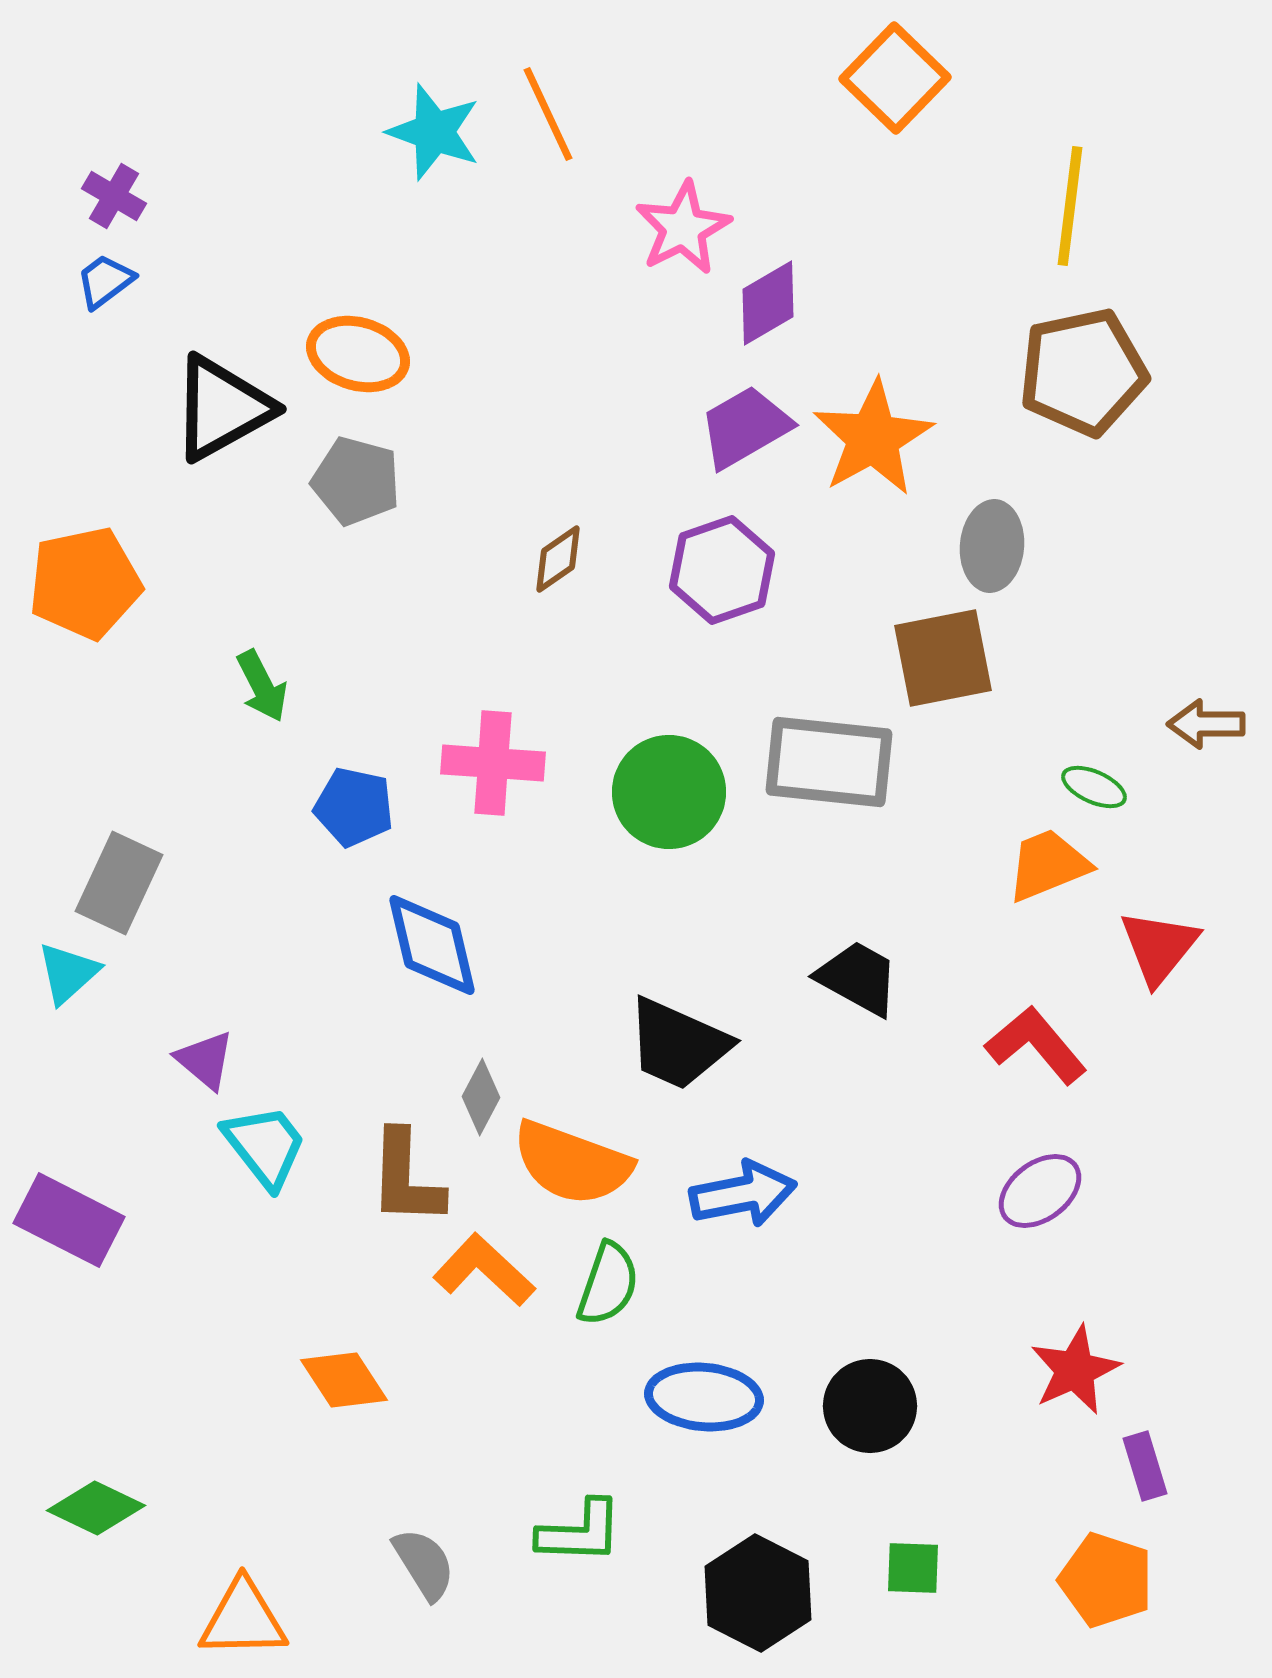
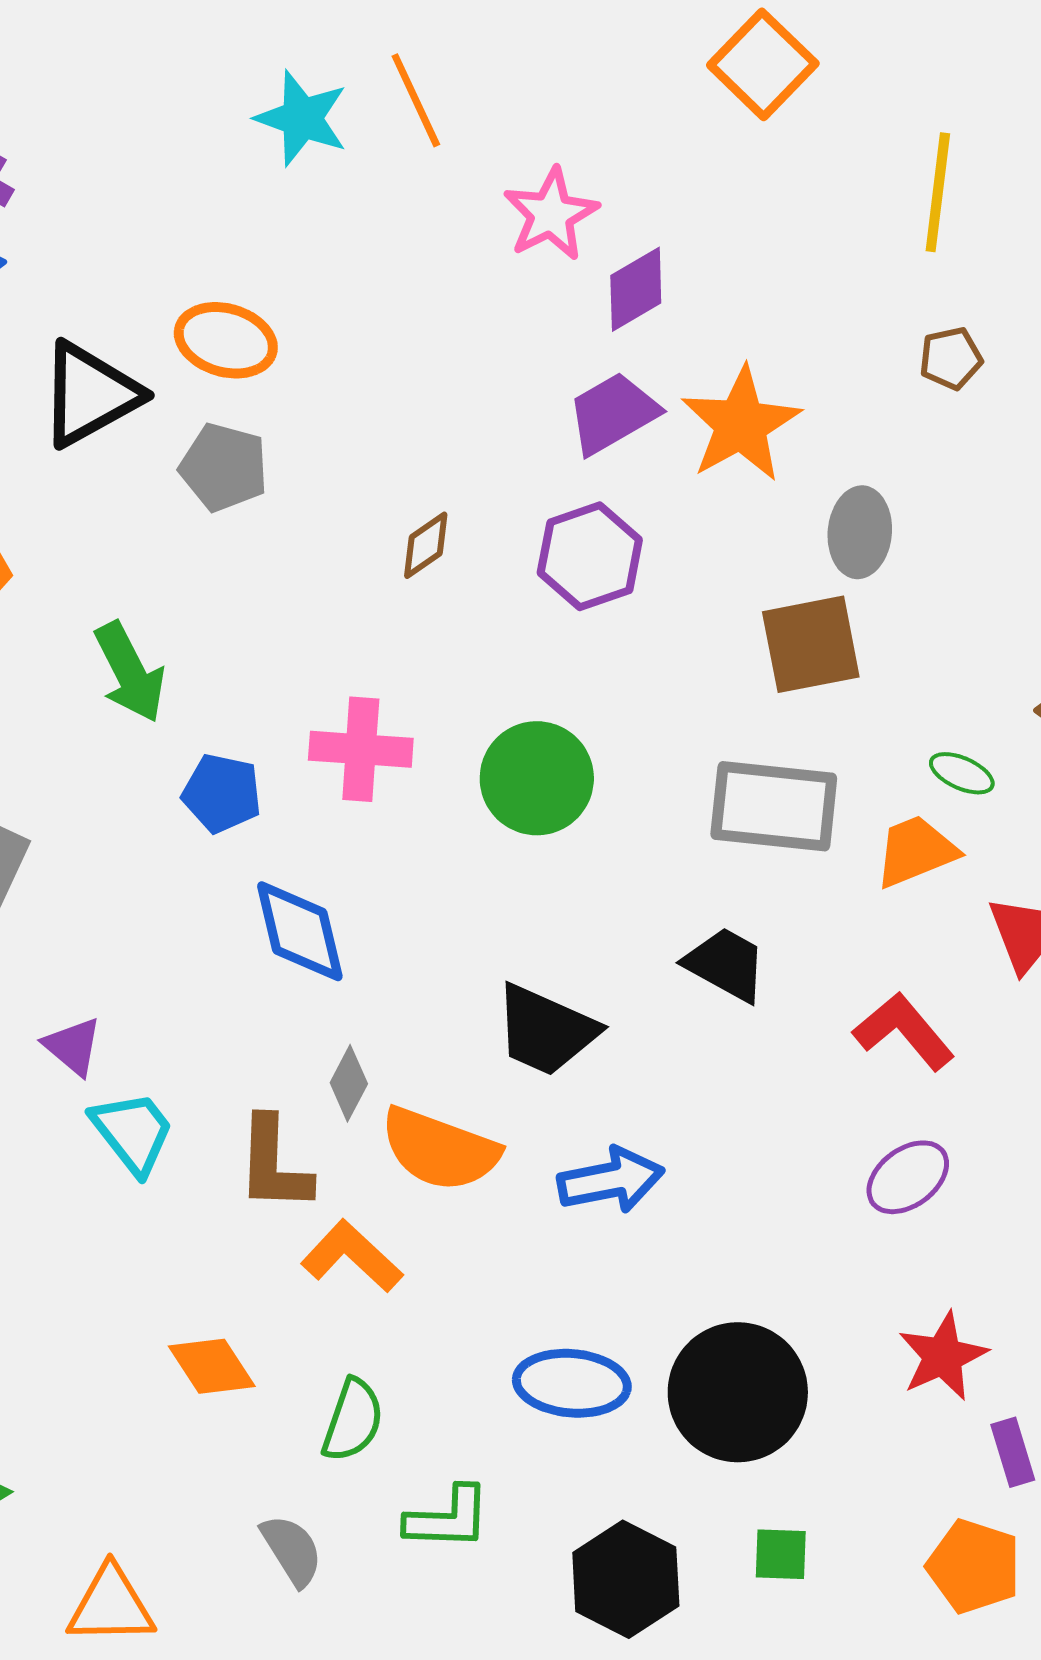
brown pentagon: (1083, 372) -> (951, 358), size x0.5
green arrow: (262, 686) -> (130, 672), size x1.4
gray rectangle: (829, 762) -> (774, 806), moved
green semicircle: (608, 1284) -> (353, 1420), moved
black circle: (870, 1406) -> (738, 1392), size x1.5

